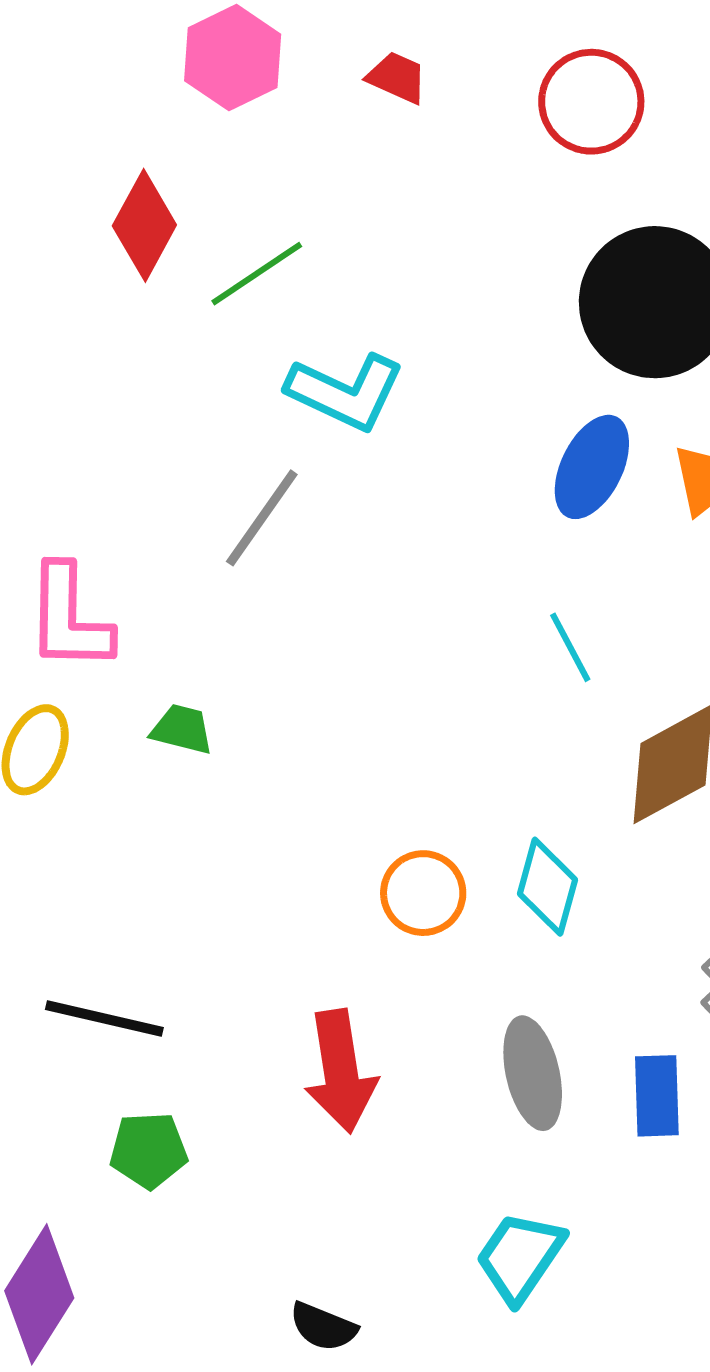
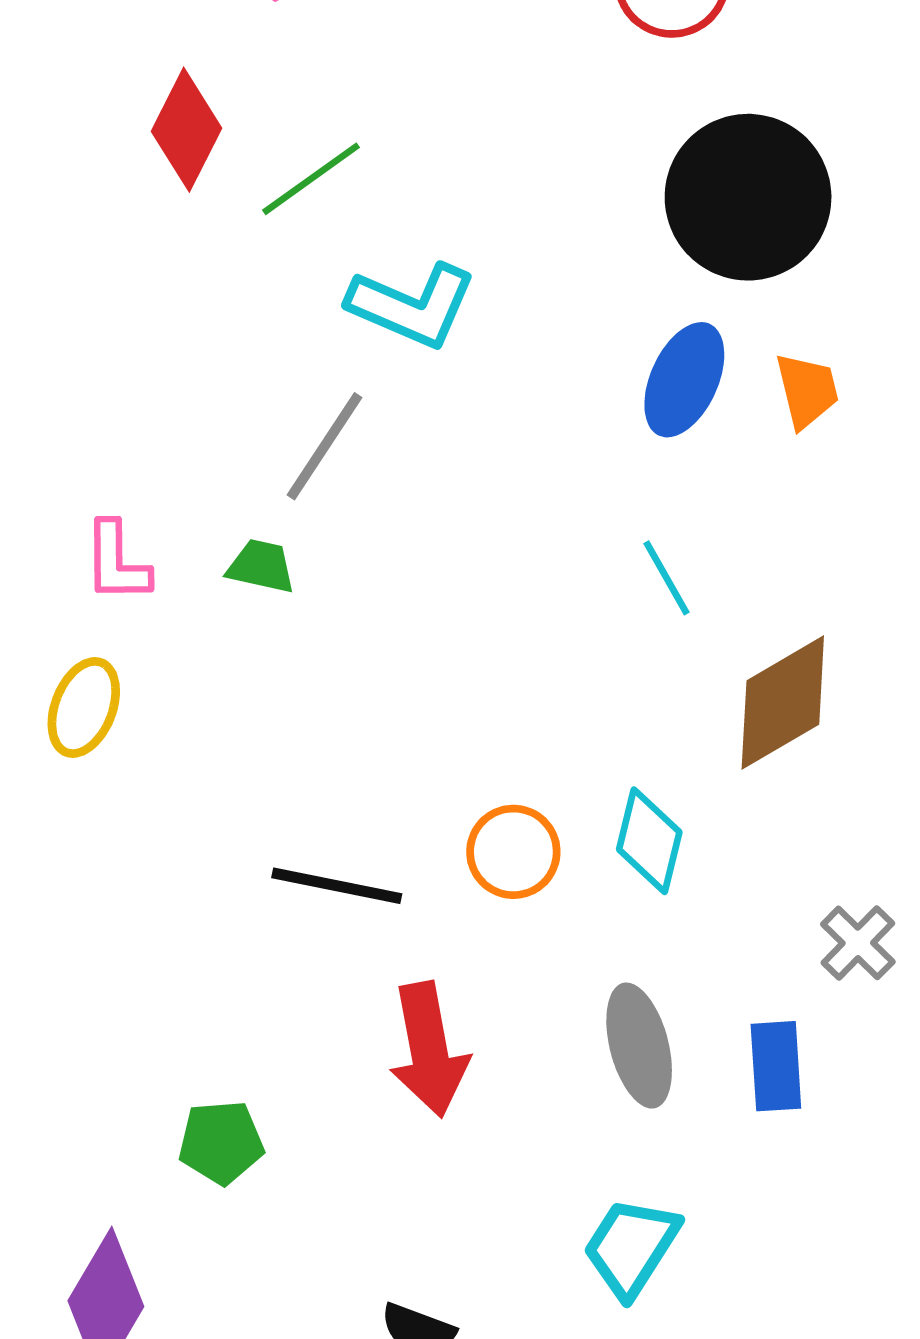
pink L-shape: (69, 618) -> (117, 562), size x0.7
green trapezoid: (182, 729) -> (261, 566), moved
black line: (104, 1018) -> (337, 886), moved

